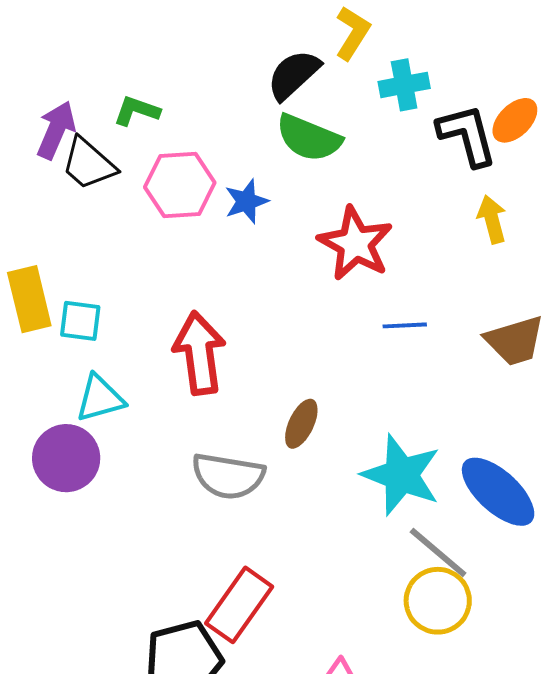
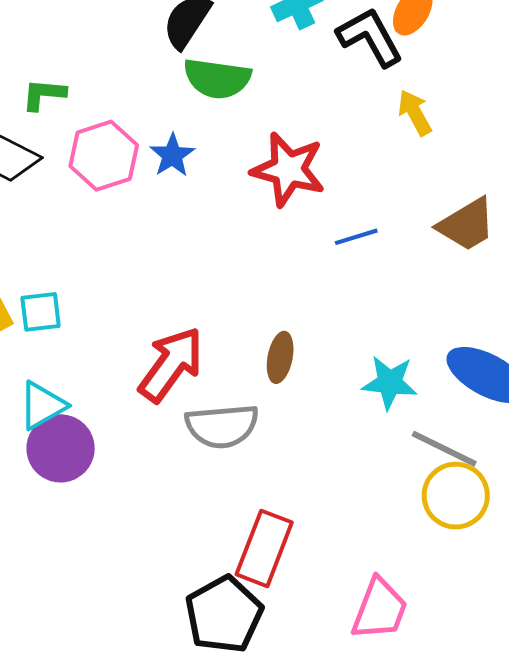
red arrow: (199, 353) -> (171, 364), moved, turned 58
cyan triangle: (100, 398) -> (42, 406), moved
cyan star: (401, 475) -> (390, 383), size x0.7

